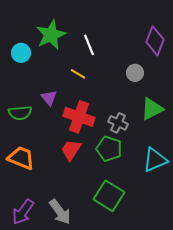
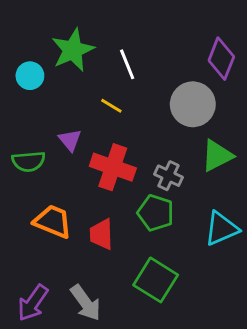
gray circle: (135, 73) -> (193, 104), size x1.8
red trapezoid: (71, 150) -> (101, 234), moved, turned -35
orange trapezoid: (21, 158) -> (53, 221), moved

